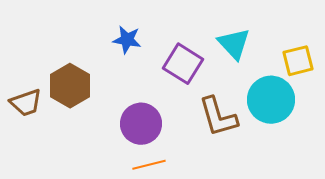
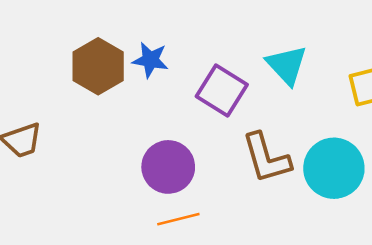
brown hexagon: (70, 86) -> (98, 66), moved
cyan circle: (271, 100) -> (334, 168), moved

